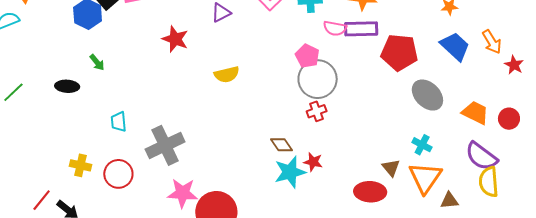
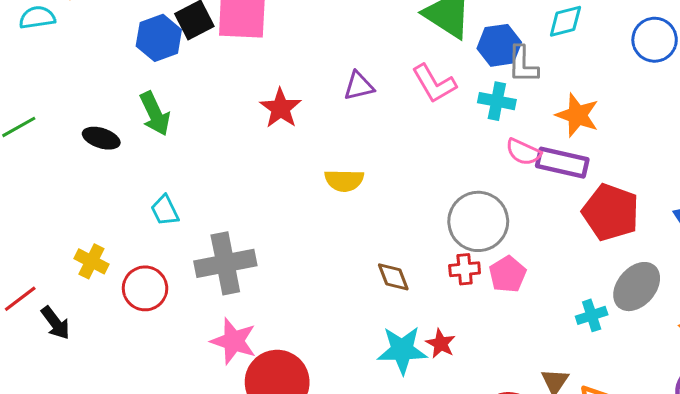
pink pentagon: (307, 56) -> (507, 274), moved
green arrow: (97, 62) -> (155, 114), size x1.6
gray ellipse: (427, 95) -> (637, 287), turned 72
cyan trapezoid: (119, 122) -> (165, 210), turned -35
brown diamond: (281, 145) -> (393, 277), moved
cyan cross: (422, 145) -> (592, 315), moved, turned 30

